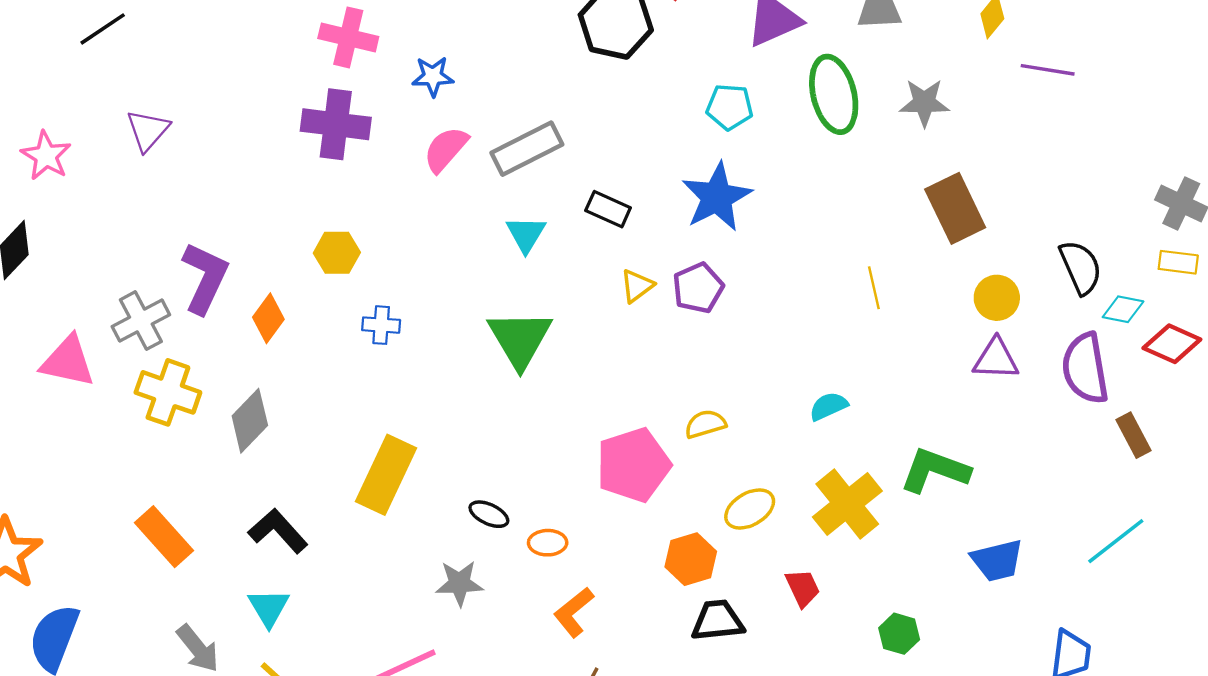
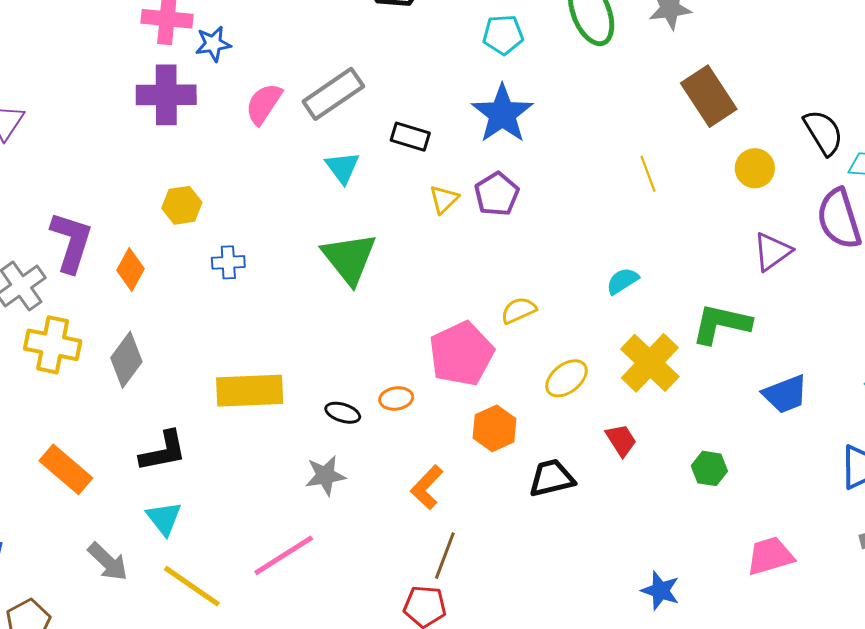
blue star: (433, 76) -> (213, 44), moved
purple triangle: (996, 359) -> (772, 252), moved, turned -30
yellow rectangle: (386, 475) -> (250, 391), turned 70
black L-shape: (278, 531) -> (163, 451), turned 128
orange ellipse: (548, 543) -> (396, 398), moved
orange hexagon: (691, 559) -> (495, 428), moved

